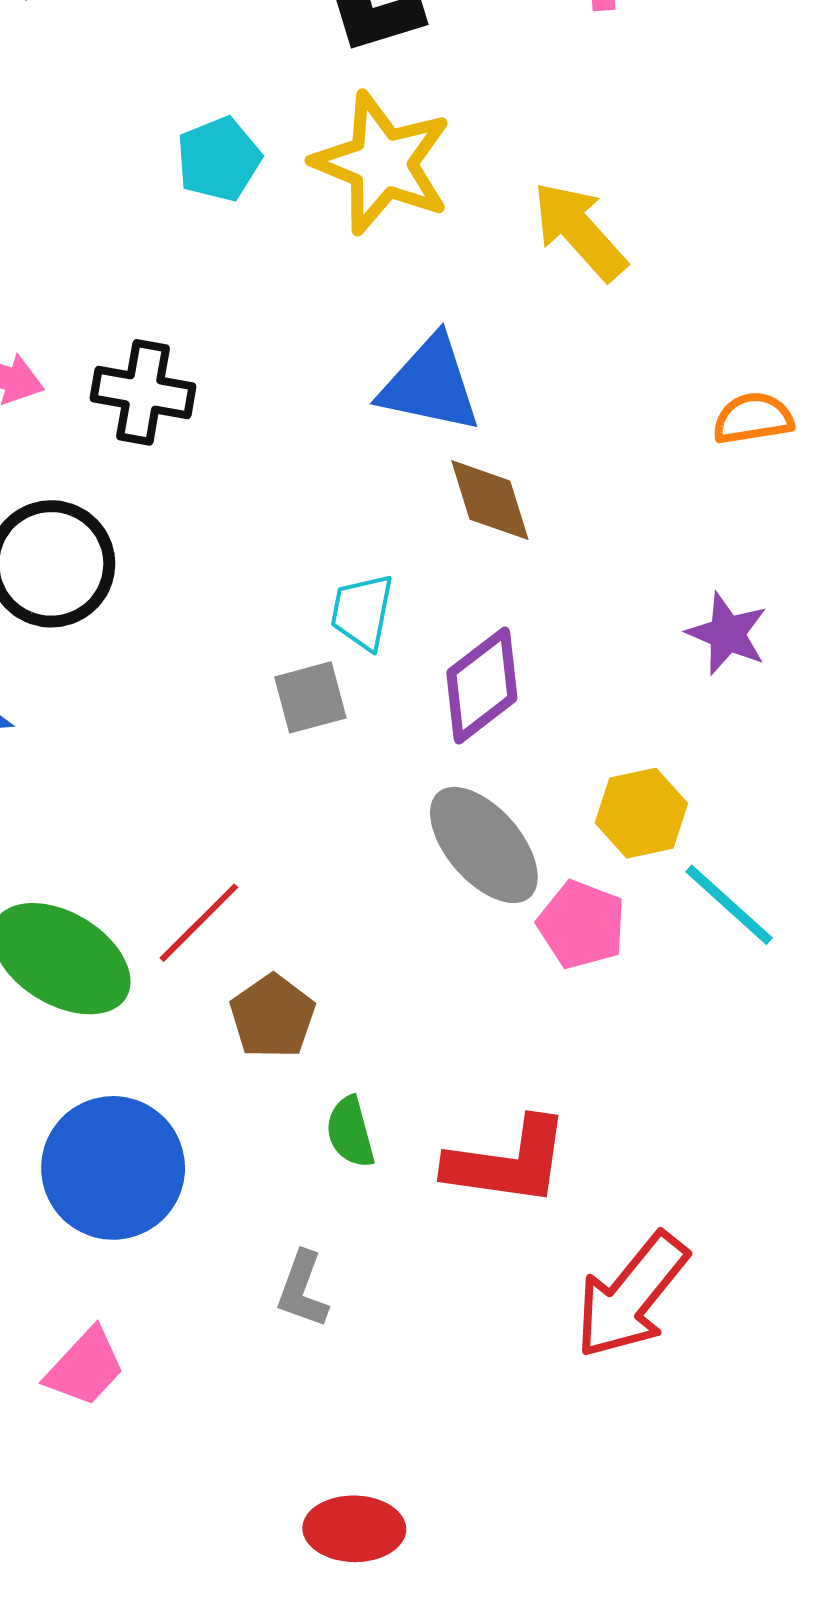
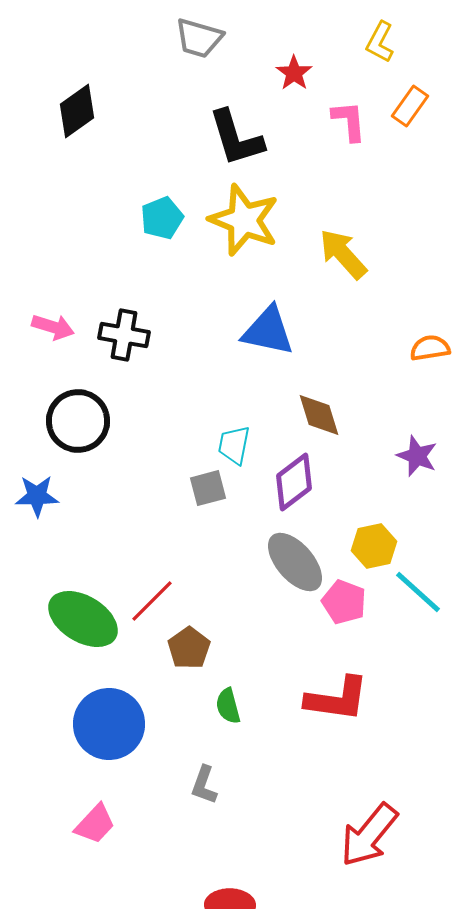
brown diamond: (490, 500) -> (319, 415), moved
red L-shape: (508, 1162) -> (337, 699), moved
red arrow: (631, 1296) -> (369, 835), moved

